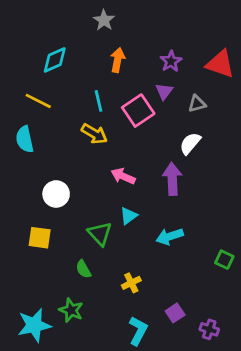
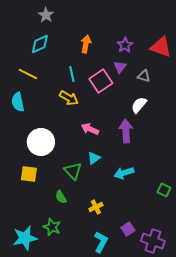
gray star: (104, 20) -> (46, 15), moved
gray triangle: (197, 104) -> (144, 76), turned 32
white circle: (56, 194) -> (41, 142), size x1.4
purple cross: (209, 329) -> (153, 241), size x1.6

